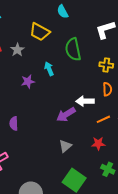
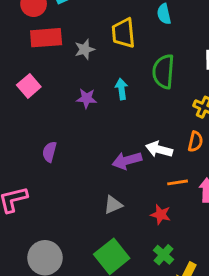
yellow trapezoid: (40, 32) -> (123, 33), turned 40

